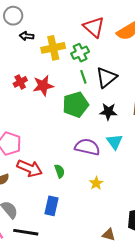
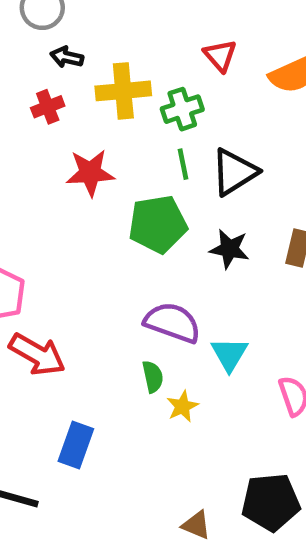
red triangle: (94, 27) -> (220, 55), size x0.7
red cross: (20, 82) -> (48, 107), moved
cyan triangle: (114, 142) -> (229, 354), moved
green semicircle: (60, 171) -> (153, 377), moved

